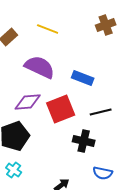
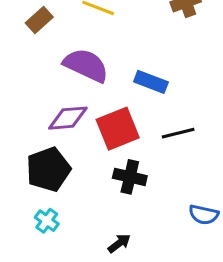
black cross: (84, 141) -> (130, 177), moved
blue semicircle: (103, 173) -> (204, 215), moved

